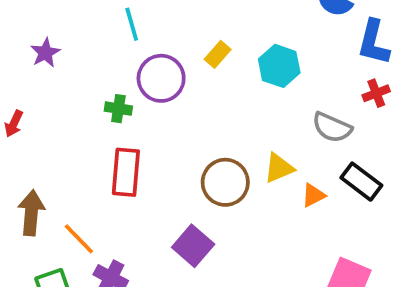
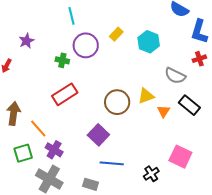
purple star: (45, 53) -> (26, 41), moved
red rectangle: (126, 172) -> (65, 94), turned 50
orange triangle: (313, 195) -> (164, 111), turned -32

